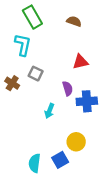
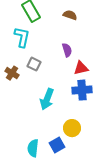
red triangle: (80, 62) -> (81, 68), moved
purple semicircle: (68, 88) -> (67, 50), moved
cyan arrow: (49, 111) -> (47, 99), size x1.5

